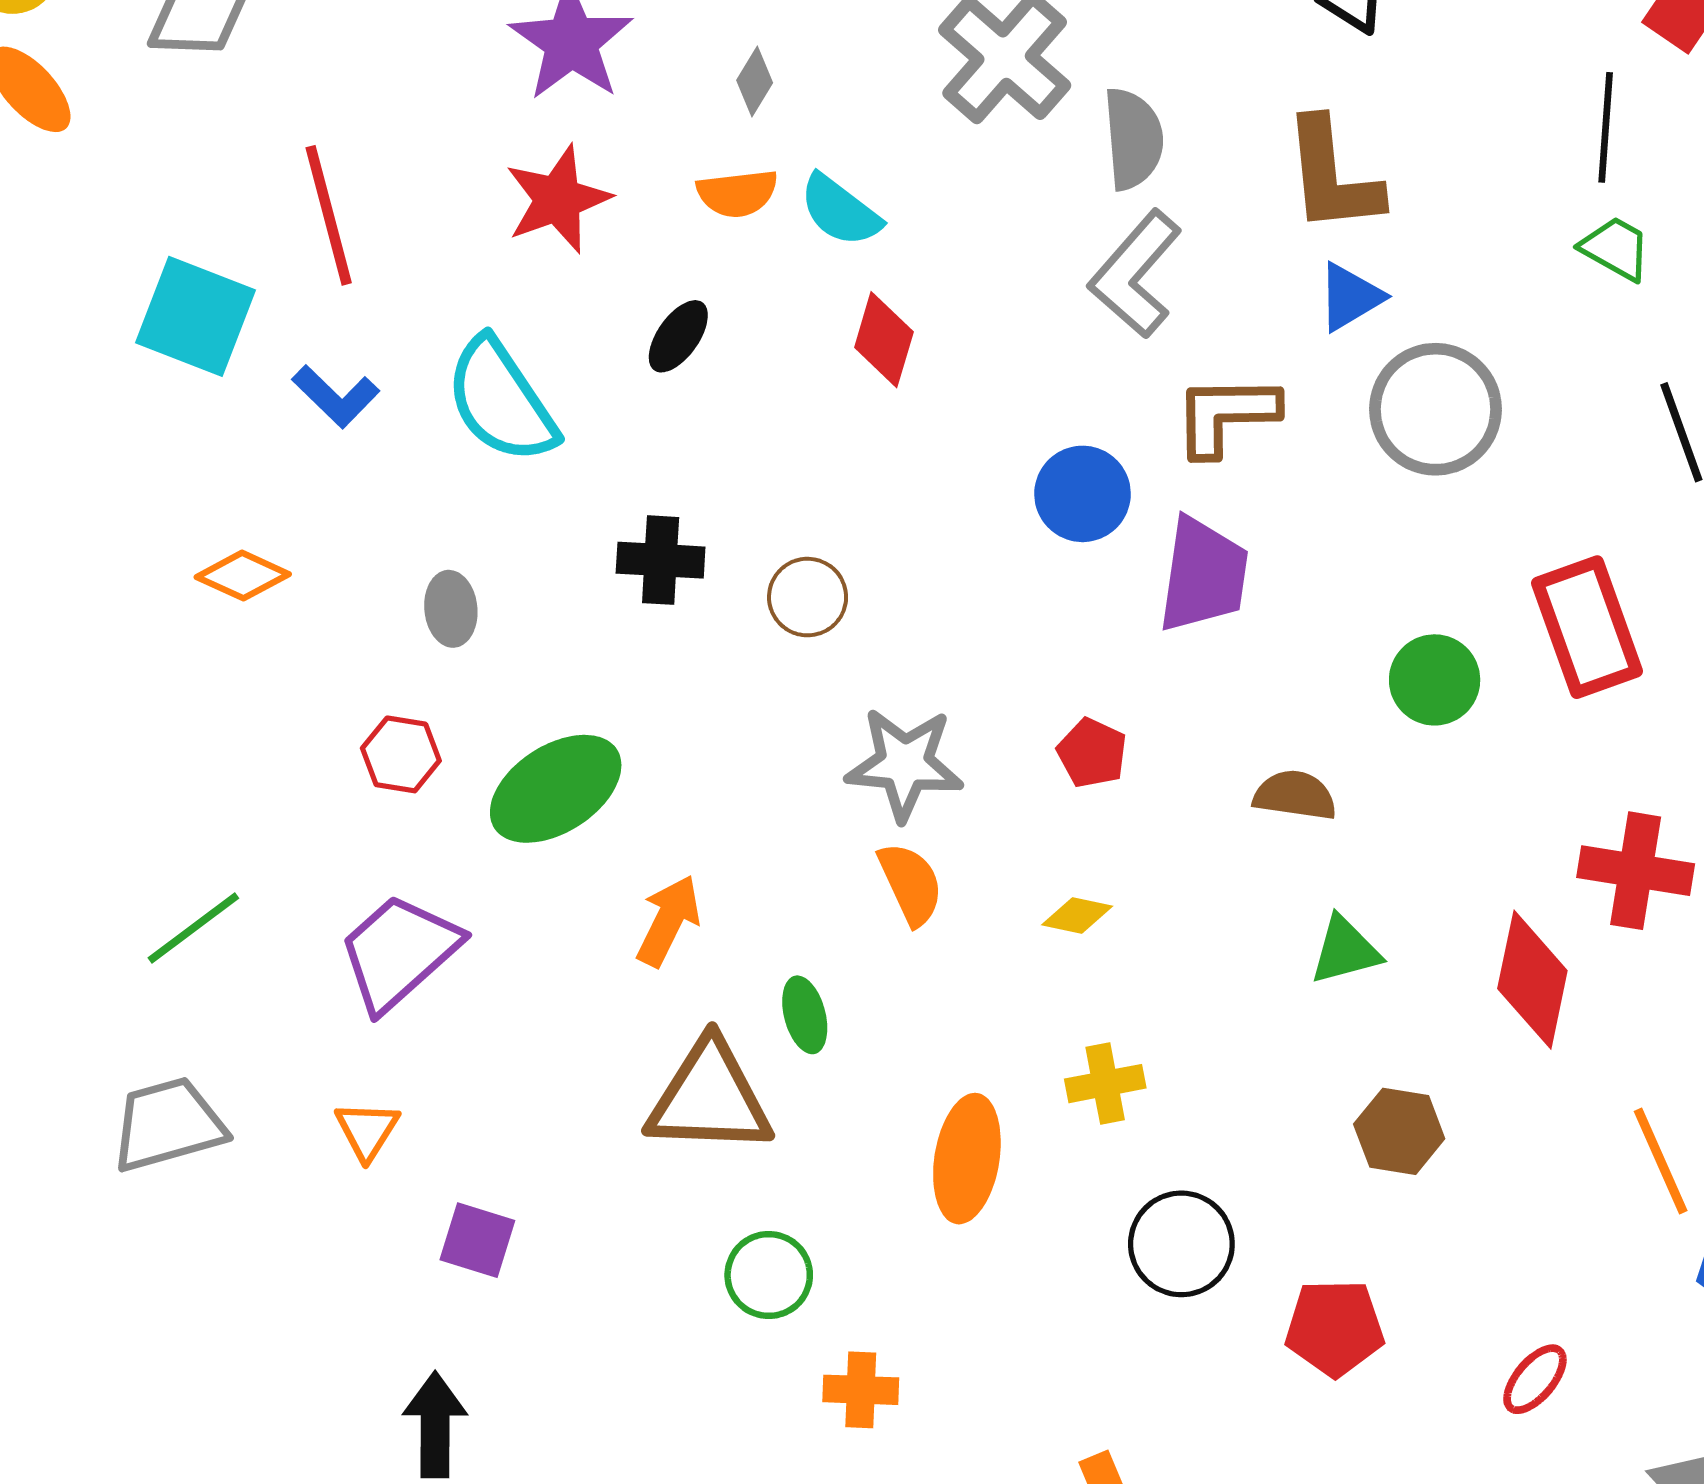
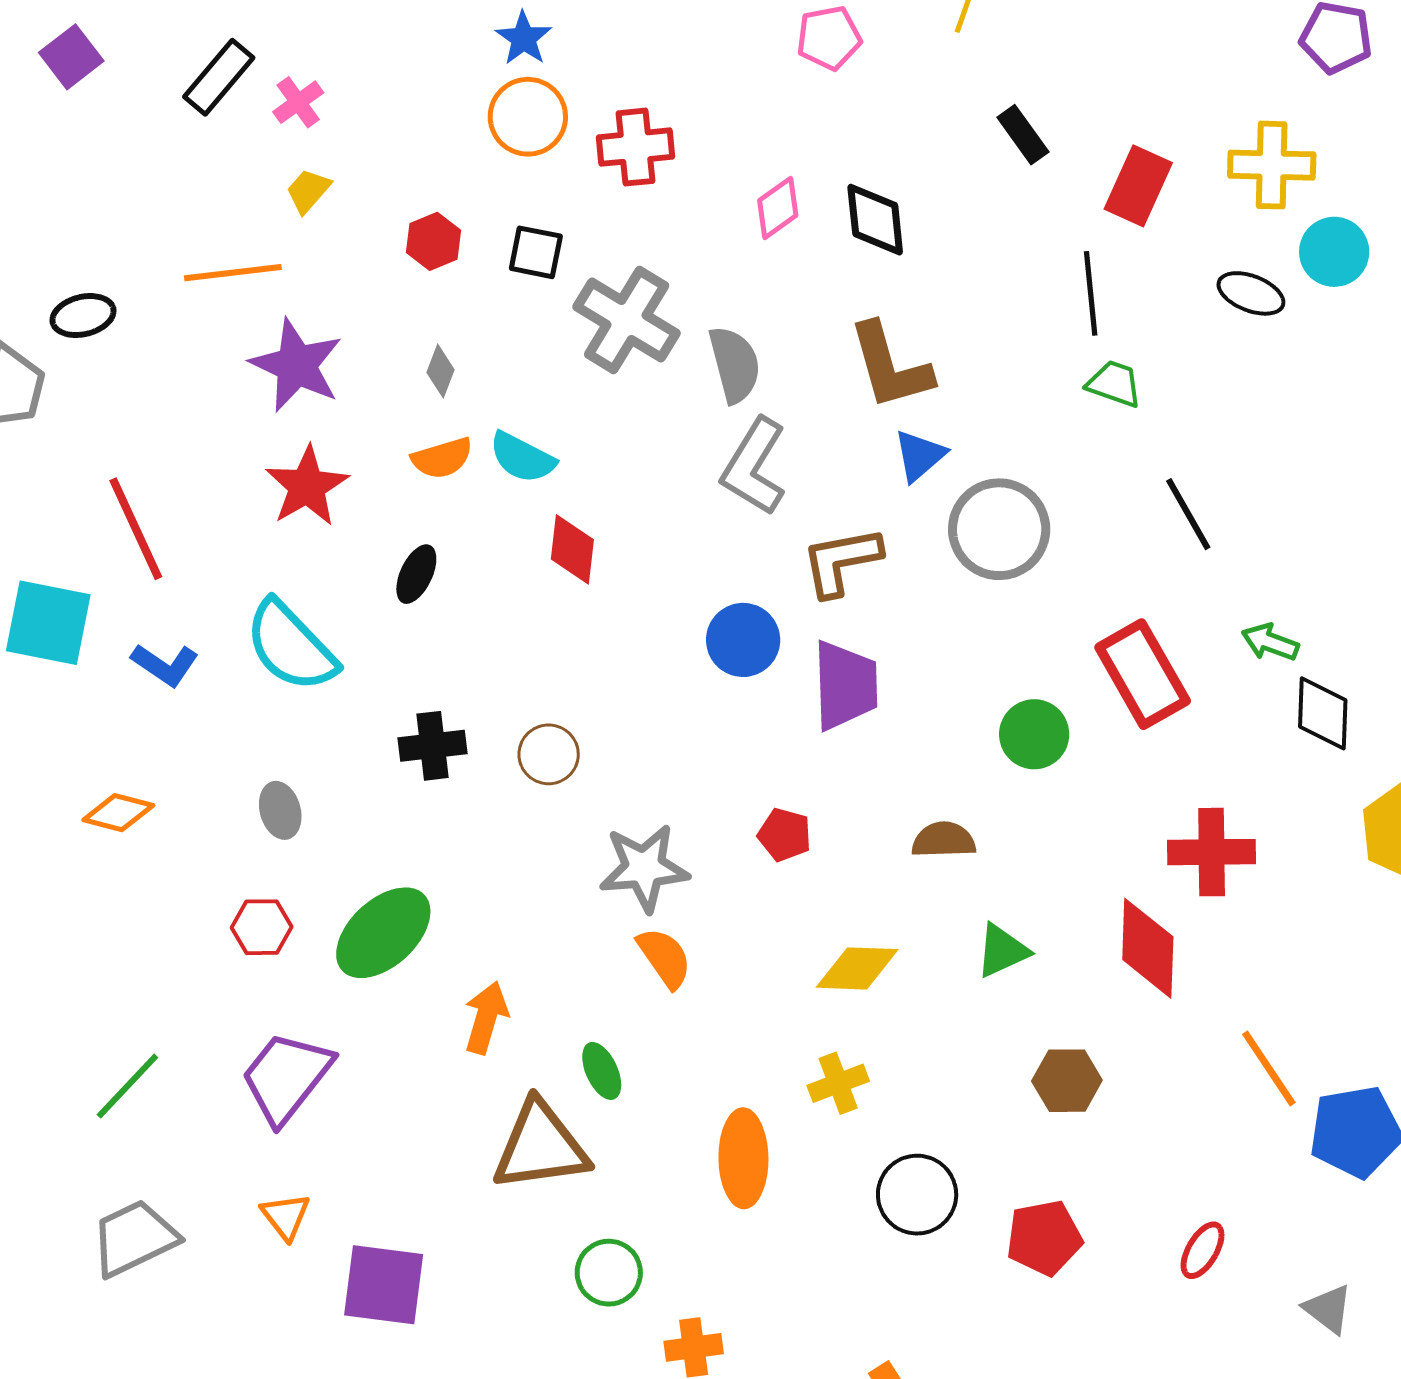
yellow diamond: (1077, 916) -> (857, 968), moved, size x1.6
purple square: (477, 1240) -> (384, 1285), size x1.5

